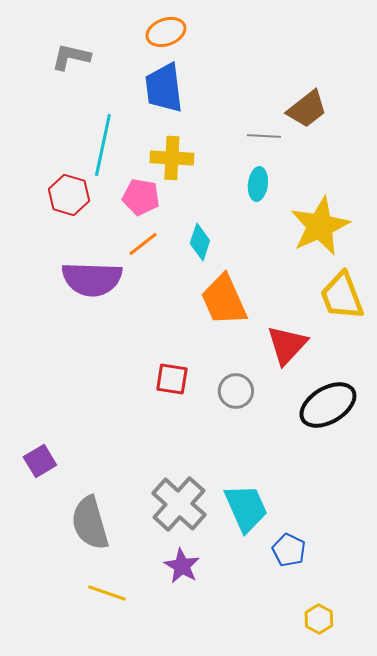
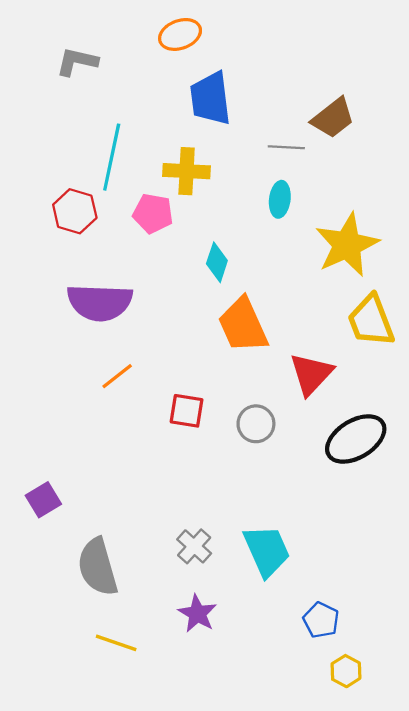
blue trapezoid: (164, 88) -> (210, 98), moved
orange line: (143, 244) -> (117, 376), moved
gray cross: (179, 504) -> (194, 546), size x0.6
blue pentagon: (289, 550) -> (321, 620), moved

